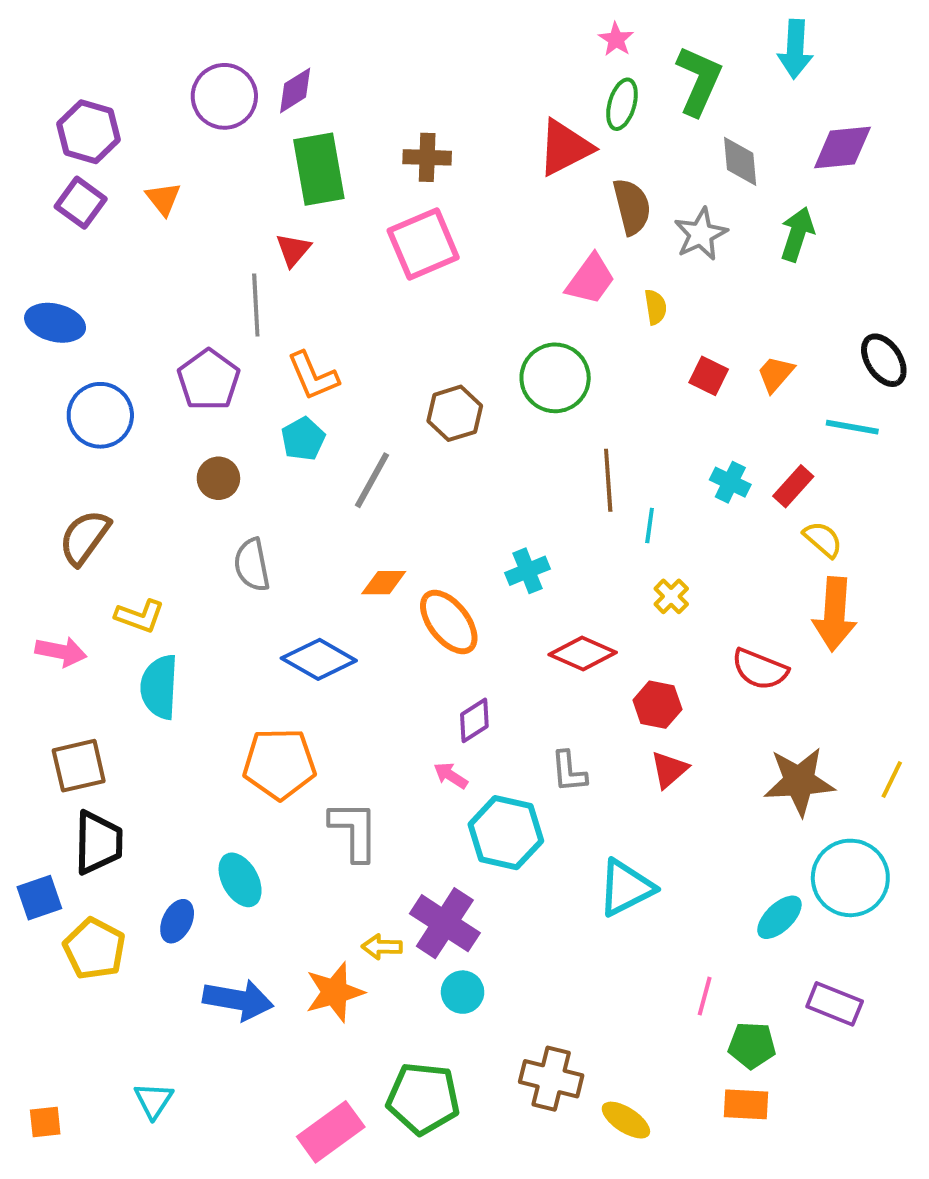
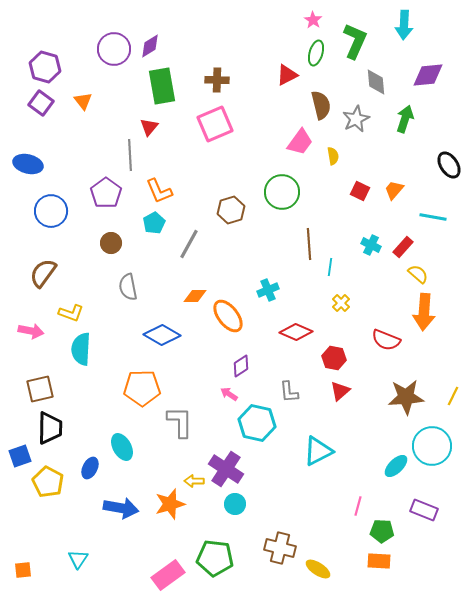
red triangle: (565, 148) -> (287, 75), size x0.7
black ellipse: (884, 360) -> (449, 165), moved

